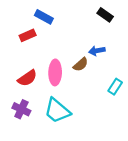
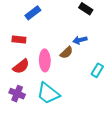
blue rectangle: (44, 17) -> (33, 13), turned -63
red rectangle: (28, 35) -> (19, 39), moved, turned 32

